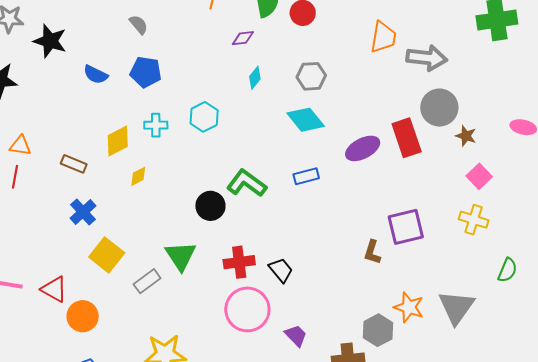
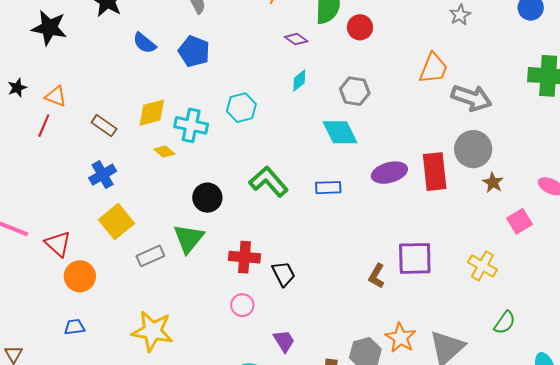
purple diamond: (243, 38) -> (296, 39), turned 30
cyan cross: (156, 125) -> (191, 125), moved, size x1.4
yellow diamond: (138, 176) -> (164, 152), turned 55
pink square: (479, 176) -> (519, 221), moved
black circle: (210, 206) -> (207, 198), moved
pink circle: (247, 309) -> (242, 305), size x0.5

